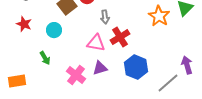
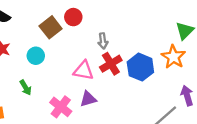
orange star: (159, 16) -> (173, 57), moved
gray arrow: (105, 17) -> (103, 41), moved
blue hexagon: (136, 67) -> (140, 67), moved

